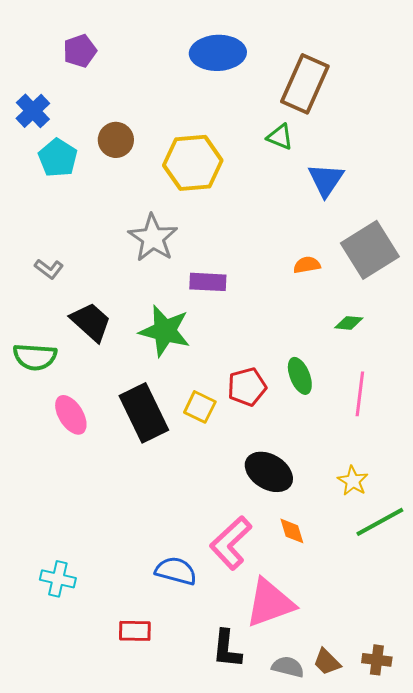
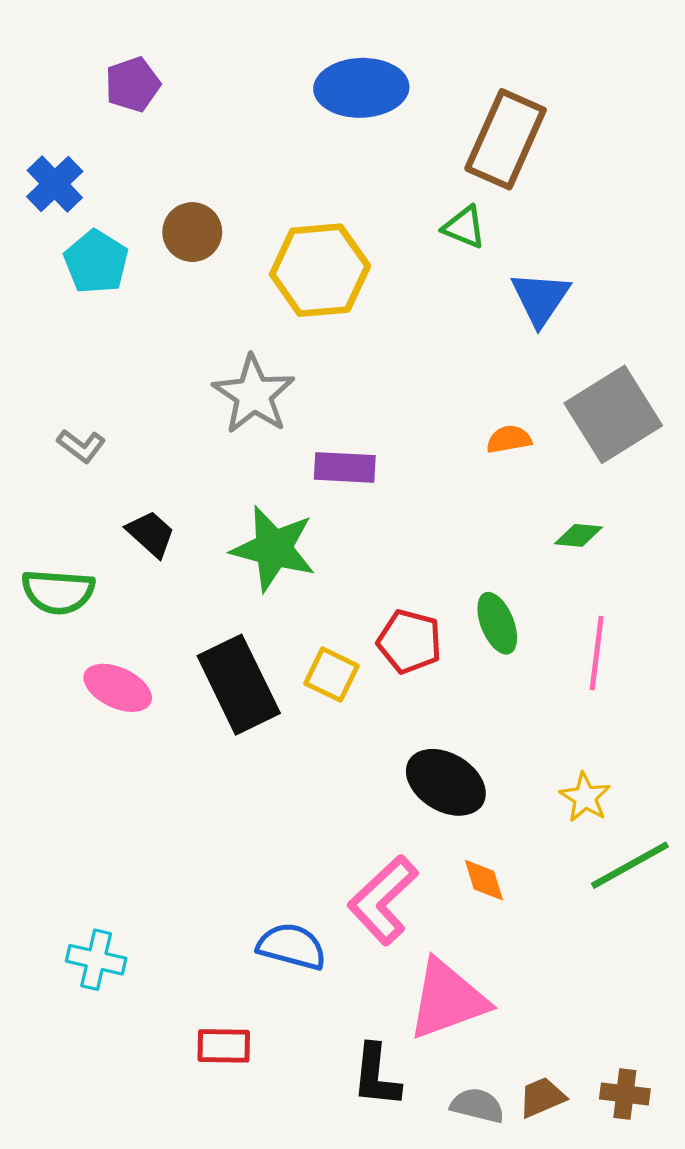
black trapezoid: (91, 322) -> (151, 534), size x0.7
red pentagon: (247, 387) -> (409, 641), turned 30
pink ellipse: (71, 415) -> (118, 688), turned -33
brown trapezoid: (327, 662) -> (542, 1097), turned 112

